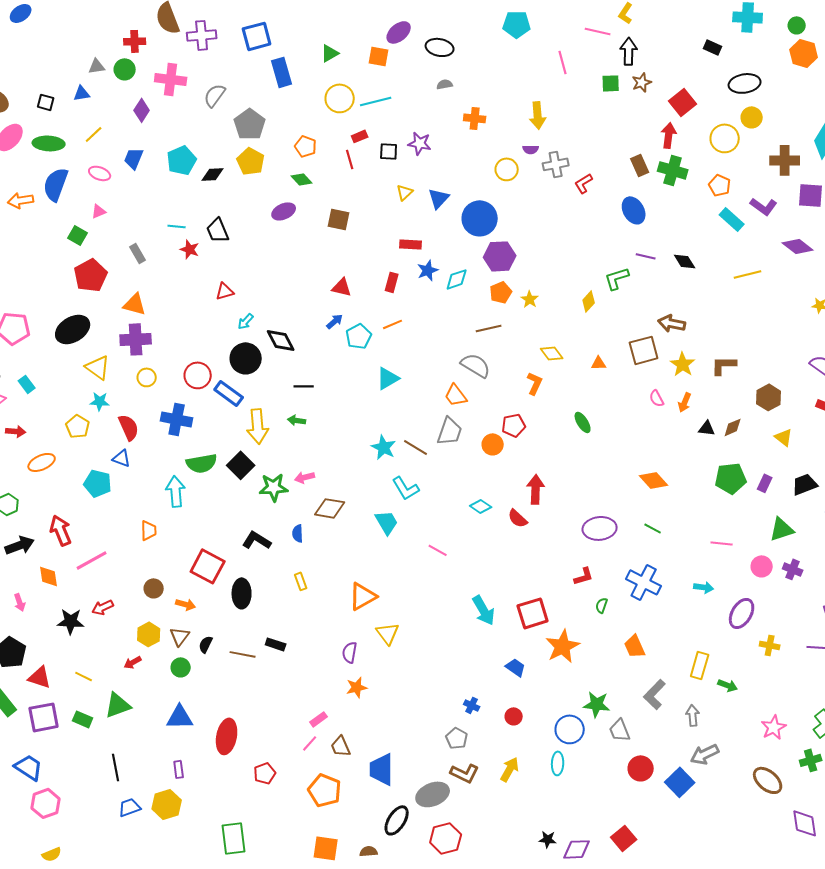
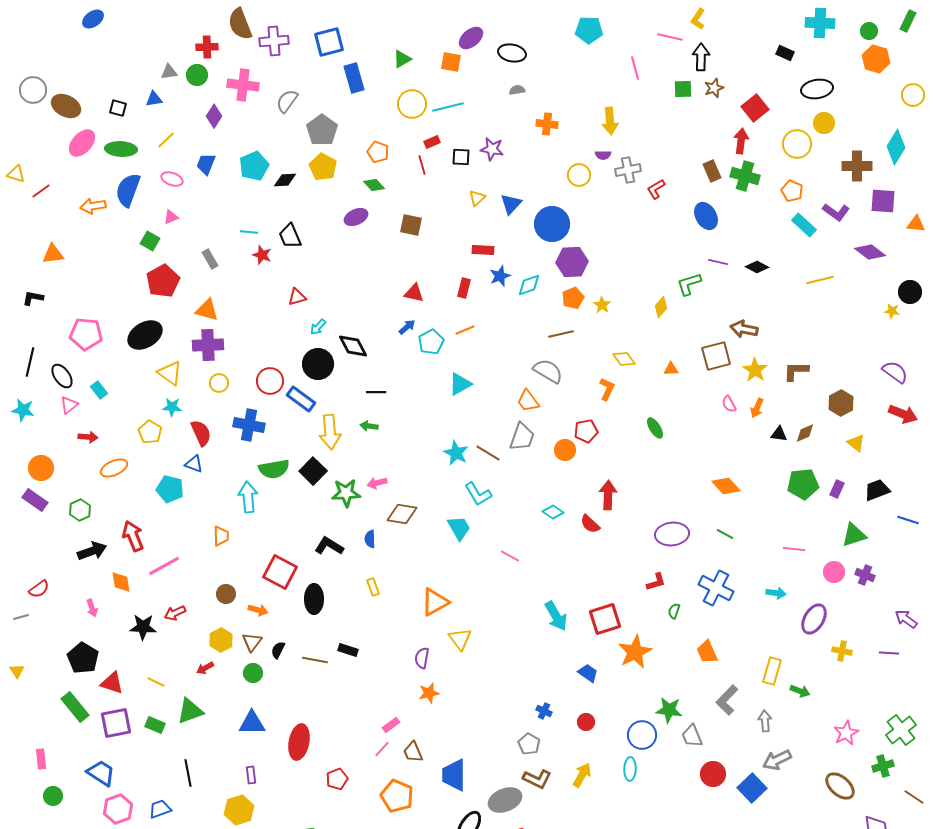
black diamond: (685, 261) -> (757, 267), turned -30
blue trapezoid: (130, 807) -> (160, 809), moved

